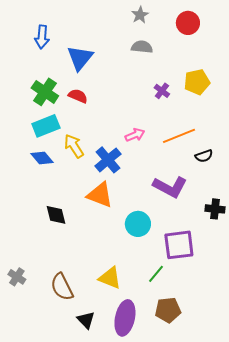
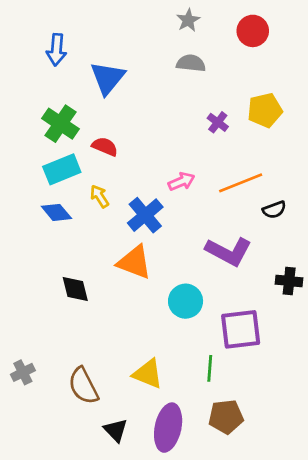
red semicircle: (78, 96) -> (105, 147), moved
yellow arrow: (74, 146) -> (99, 196), size x0.7
green line: (156, 274) -> (210, 368), turned -36
gray cross: (17, 277) -> (23, 372), turned 30

